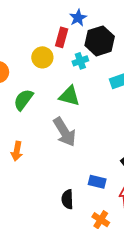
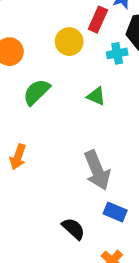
green triangle: (69, 96) -> (96, 96), size x0.7
gray arrow: (65, 132) -> (97, 170), moved
black semicircle: (67, 199) -> (73, 229), turned 126

